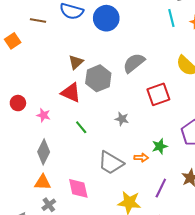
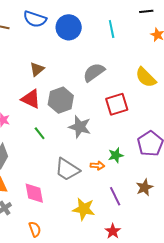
cyan line: (171, 18) -> (112, 29), moved
gray hexagon: (98, 78) -> (61, 100), moved
gray star: (122, 119) -> (80, 127), size x1.6
purple line: (161, 188) -> (115, 196), turned -54

